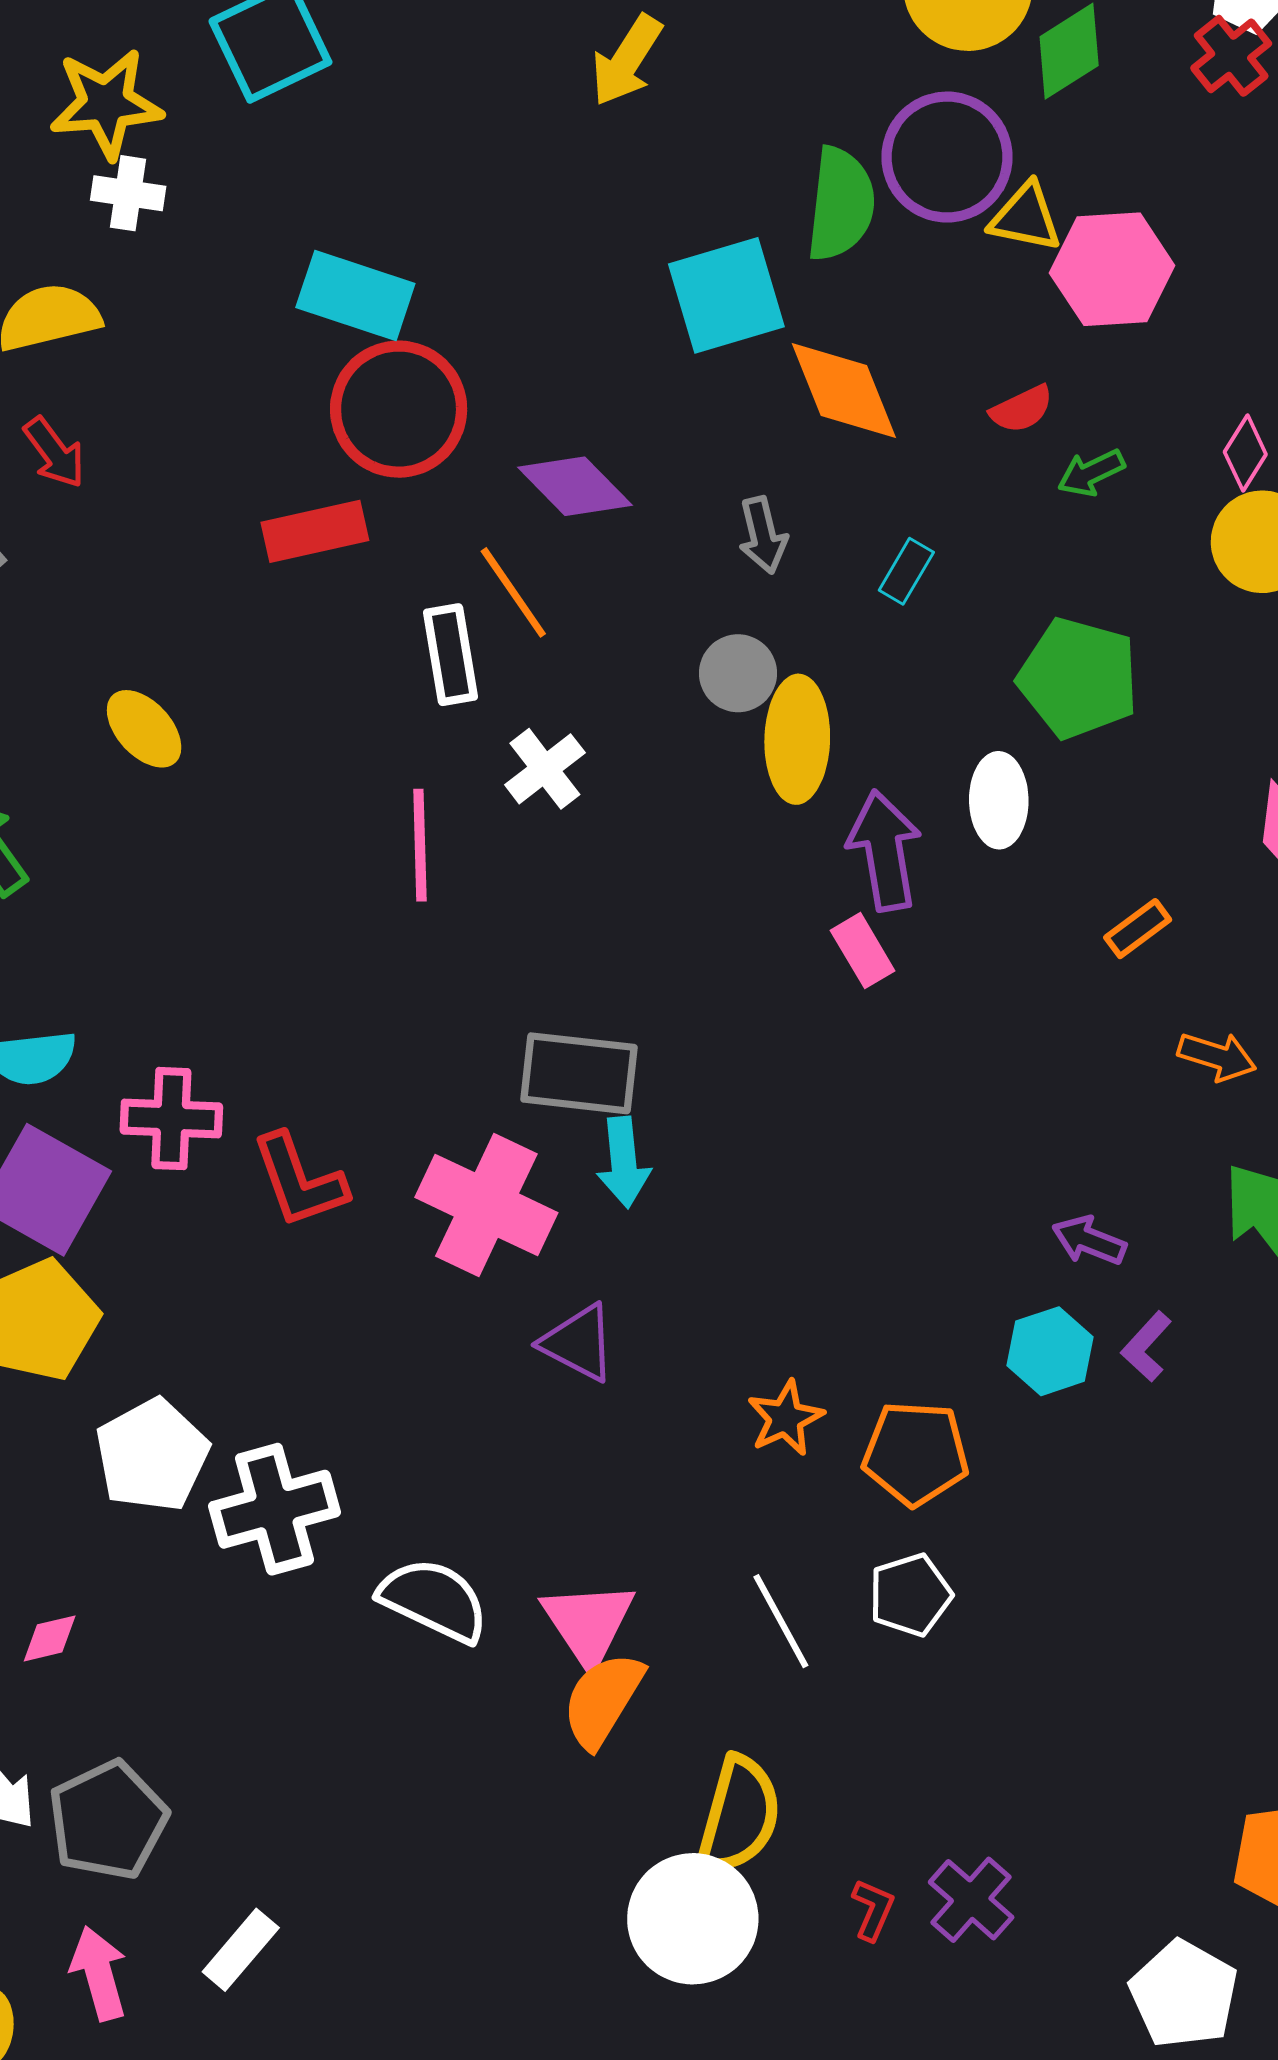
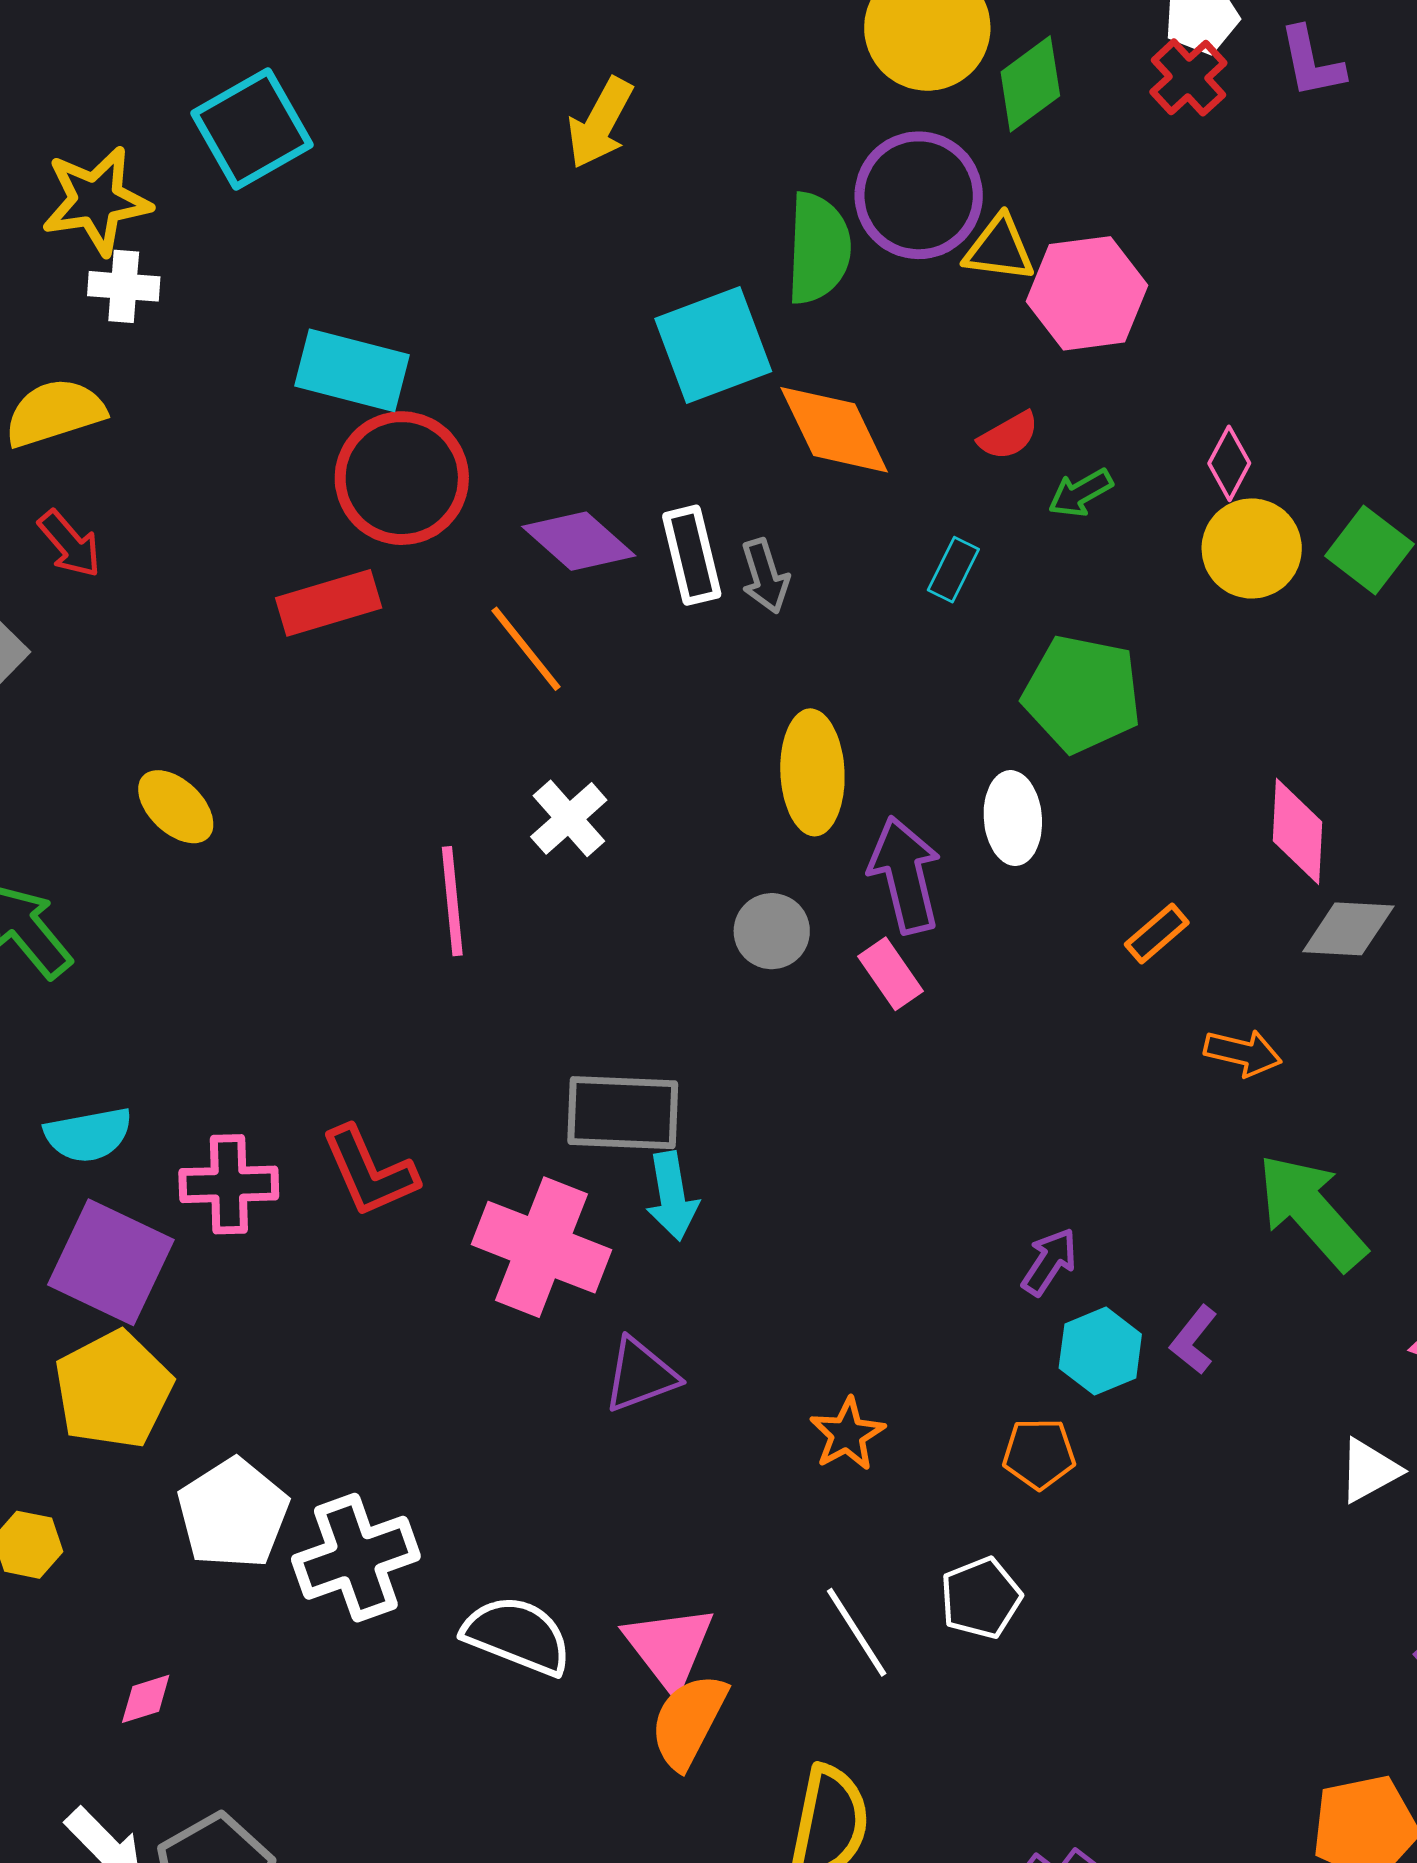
cyan rectangle: (906, 571) -> (953, 570), moved
white rectangle: (451, 655) -> (692, 555), moved
gray circle: (738, 673) -> (772, 931), moved
red L-shape: (299, 1181) -> (369, 1172), moved
purple arrow: (1089, 1240) -> (1049, 1262), moved, turned 106
purple triangle: (578, 1343) -> (640, 1375), turned -44
orange pentagon: (916, 1453) -> (1039, 1454), moved, size x0.7

